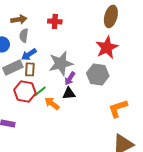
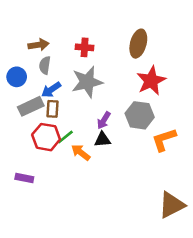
brown ellipse: (111, 16) -> (138, 44), moved
gray star: (61, 63) -> (87, 82), moved
orange L-shape: (118, 108) -> (164, 140), moved

